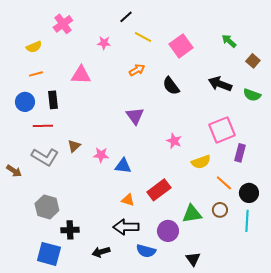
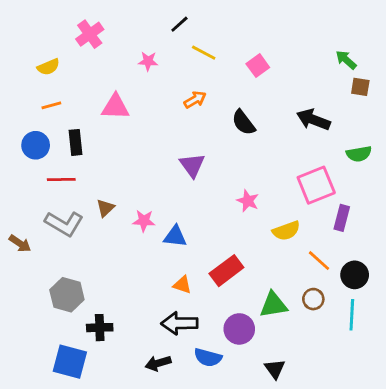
green arrow: (229, 41) -> (346, 60), moved
pink square: (181, 46) -> (258, 66), size x0.7
brown square: (253, 61) -> (360, 87), turned -32
green semicircle: (252, 95) -> (359, 154), moved, turned -30
black arrow: (101, 252) -> (158, 363), moved

